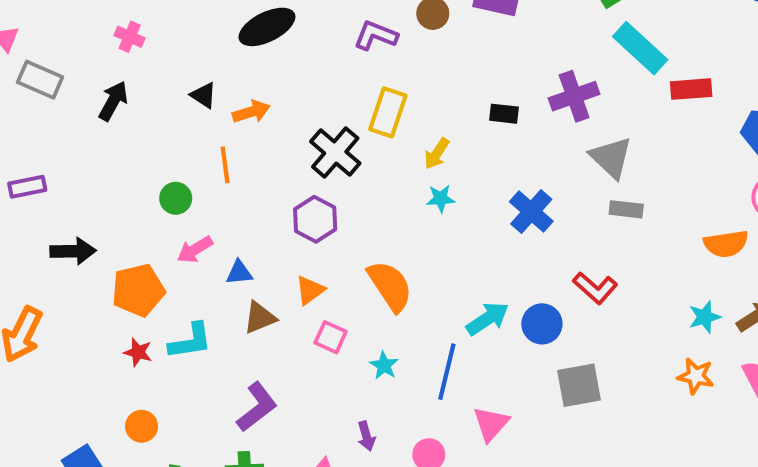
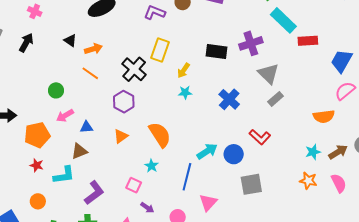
black rectangle: (504, 114) -> (217, 51), size x1.5
orange line: (225, 165) -> (90, 73), moved, turned -48
gray rectangle: (626, 209) -> (275, 99), turned -49
brown triangle: (260, 318) -> (79, 151), moved
pink square: (331, 337) -> (134, 185), moved
cyan L-shape: (190, 341) -> (64, 175), moved
cyan star: (384, 365) -> (151, 166), moved
purple arrow: (366, 436) -> (147, 208), turned -40

